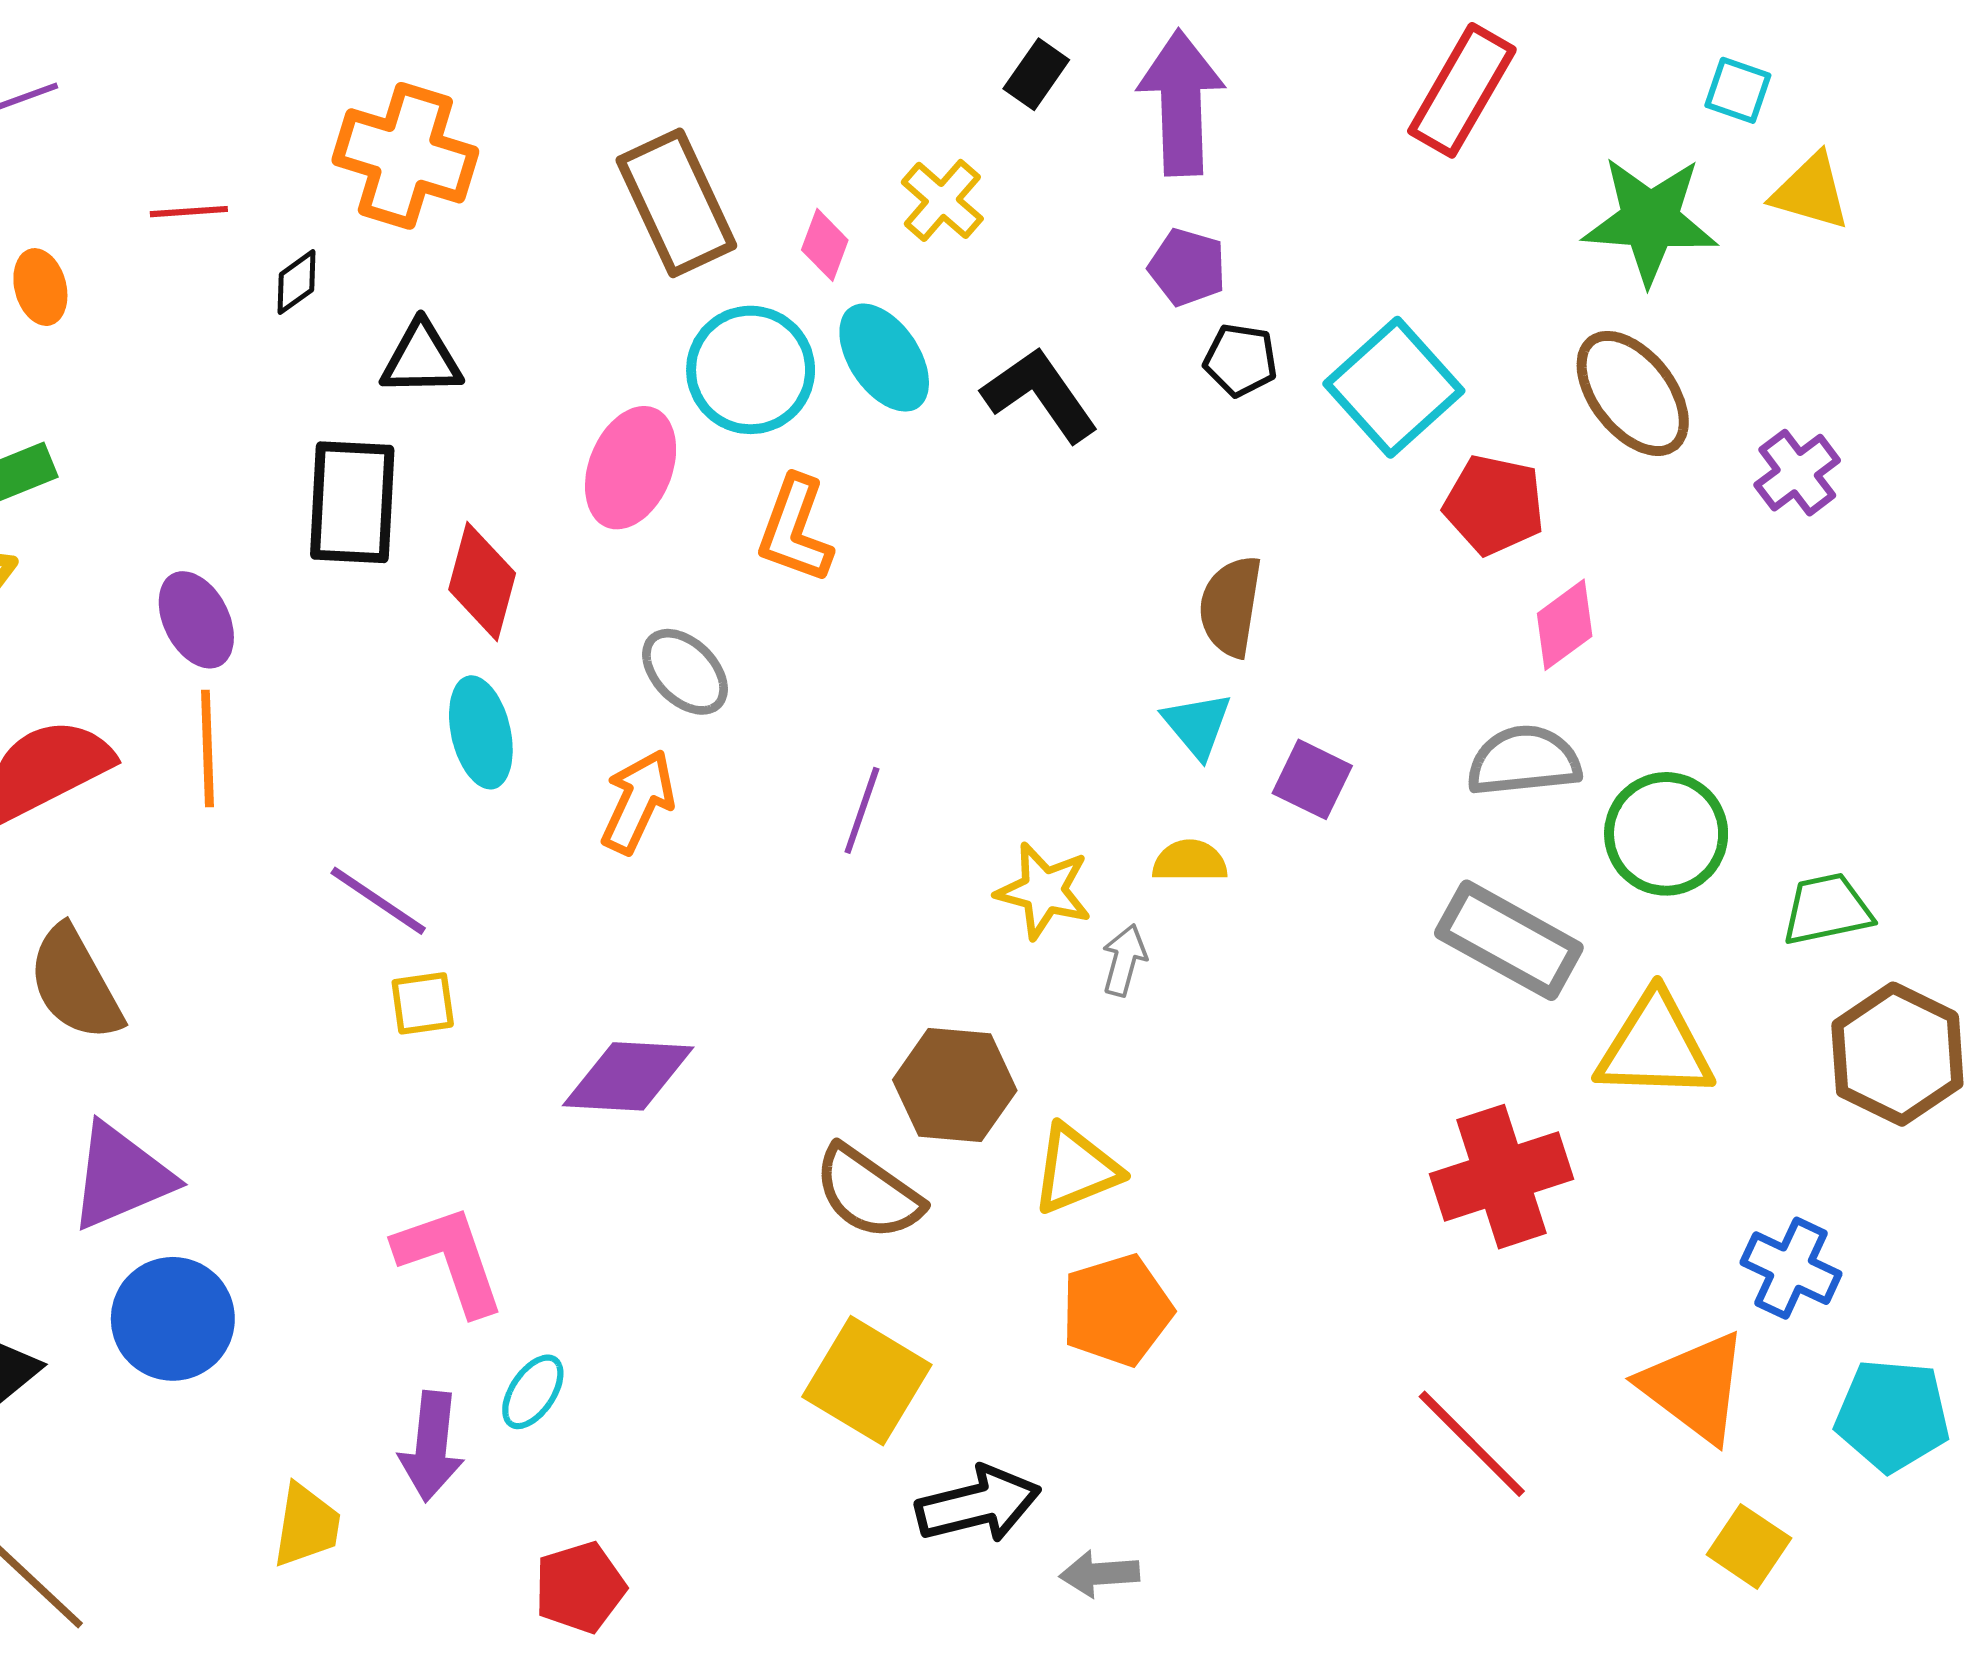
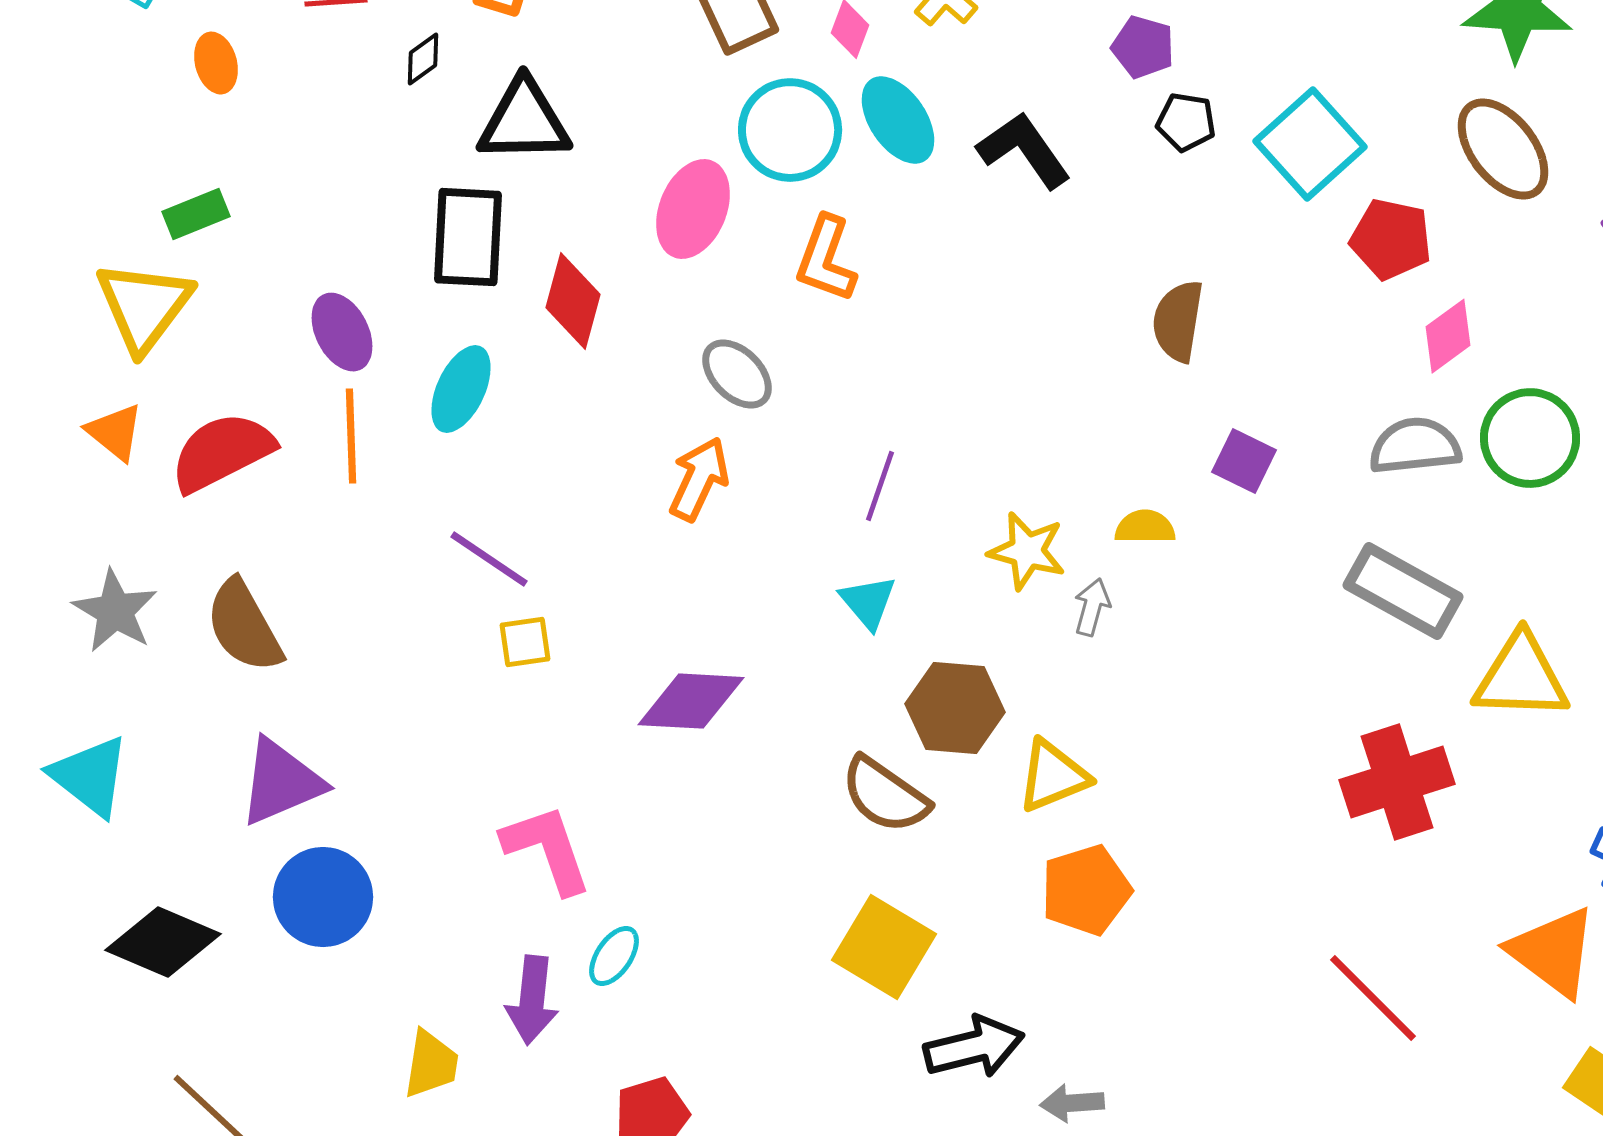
black triangle: (421, 359) -> (524, 121), size x1.4
cyan triangle: (1197, 725) -> (868, 602), moved
cyan ellipse: (481, 732) -> (461, 389), moved, turned 38
green circle: (1666, 834) -> (1530, 438), moved

